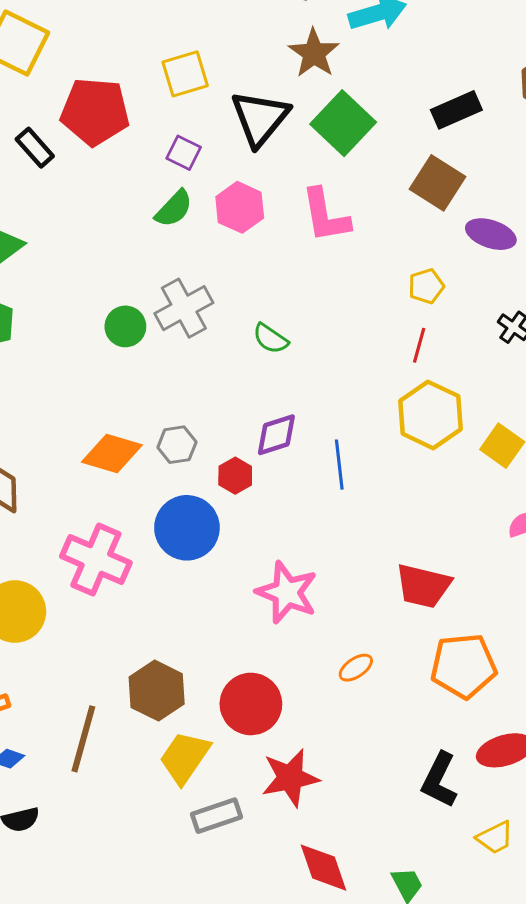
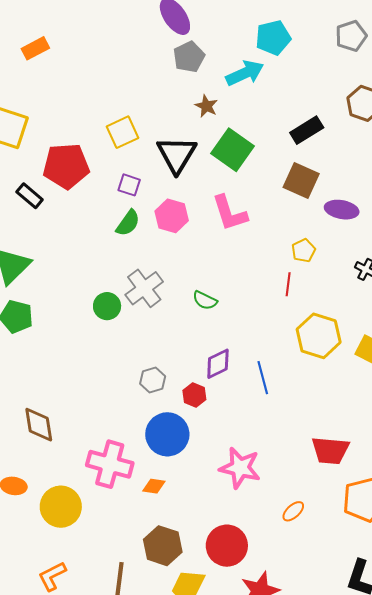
brown star: (314, 53) -> (206, 106), size x0.7
red line: (419, 345) -> (288, 284), moved
orange diamond: (112, 454) -> (154, 486), moved, size x0.6

